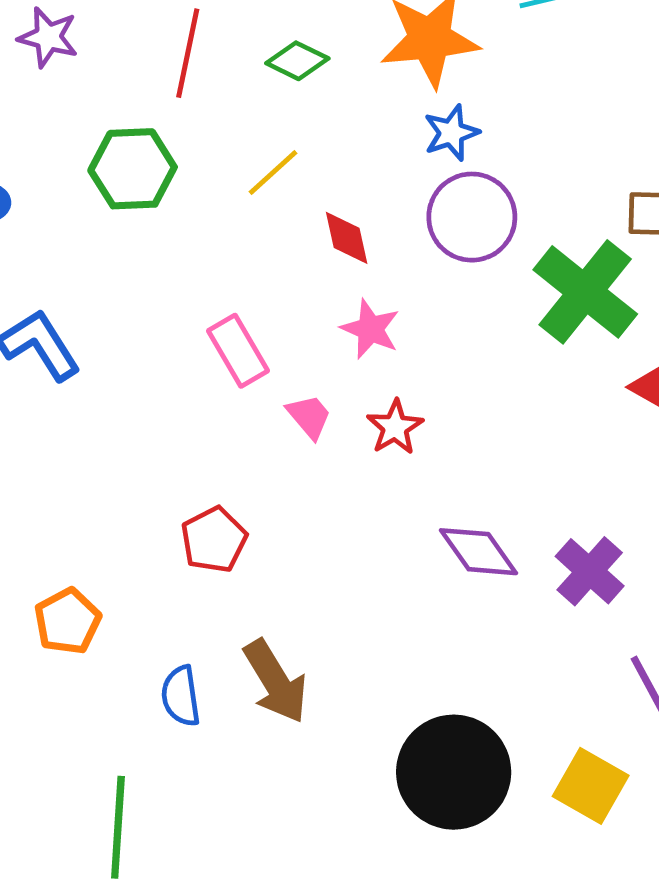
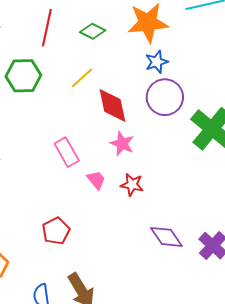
red diamond: (347, 238) -> (112, 105), size x1.5
red star: (395, 427) -> (132, 185), turned -30

